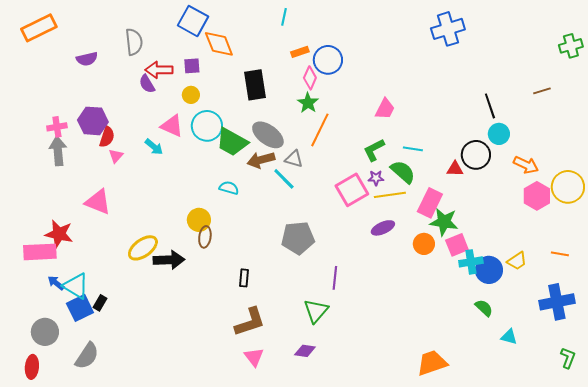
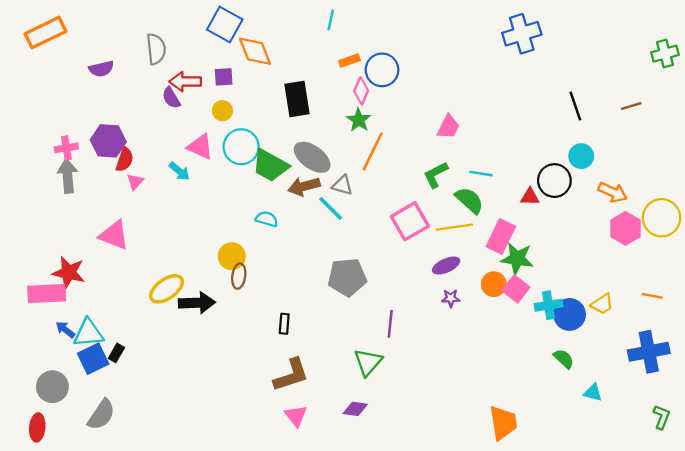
black line: (490, 106) -> (575, 106), moved
purple star: (376, 178) -> (451, 298), moved
pink square: (457, 245) -> (516, 289), moved, turned -30
cyan triangle: (76, 286) -> (89, 333), turned -36
orange trapezoid: (432, 363) -> (503, 423), turned 100

